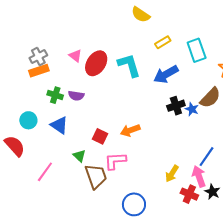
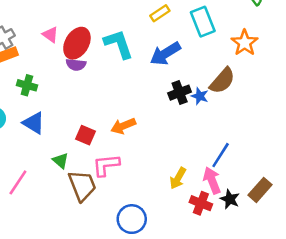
purple semicircle: (76, 96) -> (76, 65), moved

